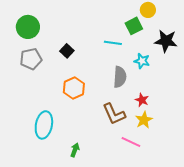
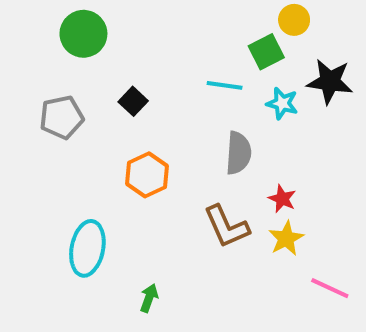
green circle: (28, 27) -> (83, 34), moved
cyan star: (142, 61) -> (282, 103), moved
pink line: (131, 142) -> (330, 288), moved

